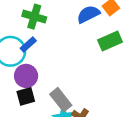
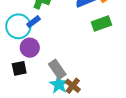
black square: (26, 96) -> (19, 68), moved

